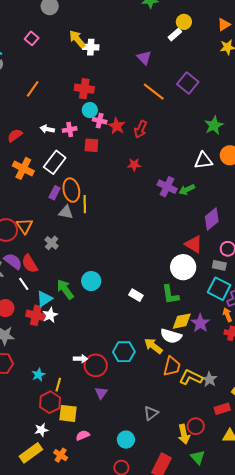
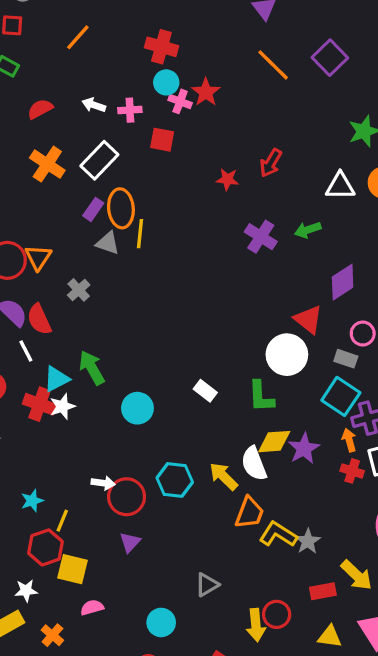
red star: (117, 126) -> (206, 92), moved
red arrow: (141, 129) -> (271, 163), moved
purple cross: (167, 187) -> (261, 237), moved
cyan circle: (91, 281) -> (137, 408), moved
white semicircle: (171, 336) -> (254, 464), turned 45

